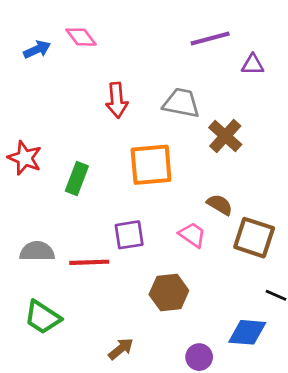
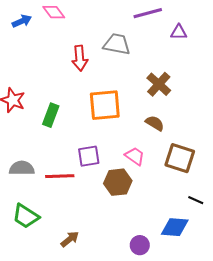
gray trapezoid: (181, 103) -> (117, 44), moved
brown semicircle: (220, 205) -> (155, 123), moved
brown hexagon: (169, 292) -> (118, 182), moved
brown arrow: (121, 349) -> (70, 239), moved

